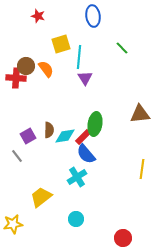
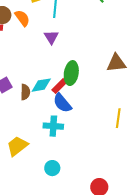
purple triangle: (85, 78) -> (51, 37), moved
brown semicircle: (49, 130) -> (25, 92), moved
cyan cross: (77, 177) -> (53, 126), turned 36

